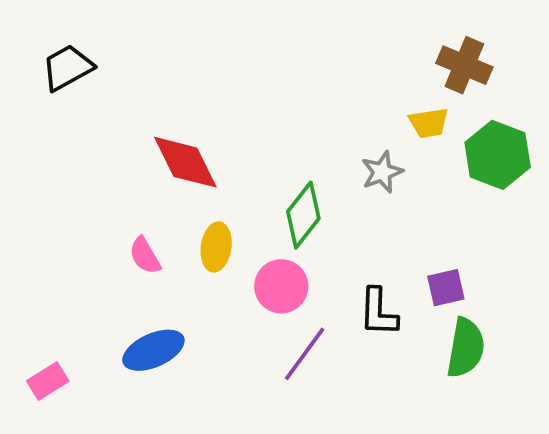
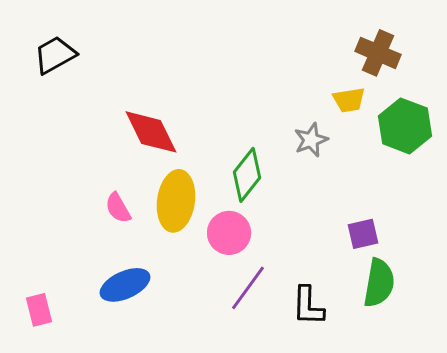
yellow ellipse: (216, 247) -> (176, 201), size x1.5
black L-shape: (378, 312) -> (308, 306), moved
pink rectangle: (48, 381) -> (39, 310), turned -72

